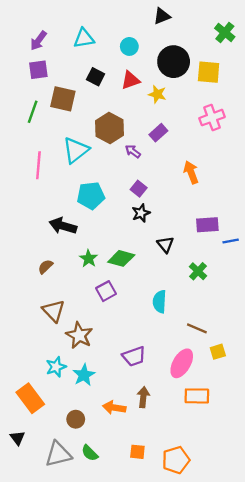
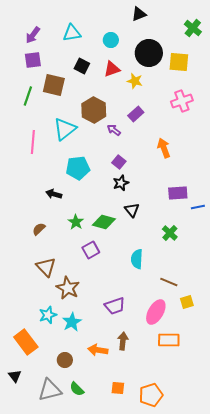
black arrow: (63, 226) -> (54, 194), size x0.7
black triangle: (165, 244) -> (132, 210), moved

